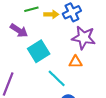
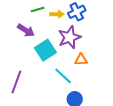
purple star: (84, 38) -> (69, 37), moved, turned -30

